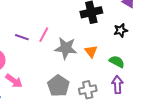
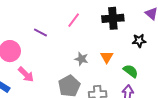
pink line: (44, 35) -> (74, 20), moved
gray star: (66, 48) -> (81, 59), moved, size x0.6

